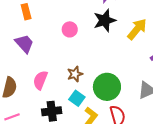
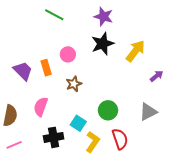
orange rectangle: (26, 12) -> (46, 68), moved
brown star: (75, 74) -> (74, 84), moved
green circle: (107, 87) -> (108, 110), size x0.7

